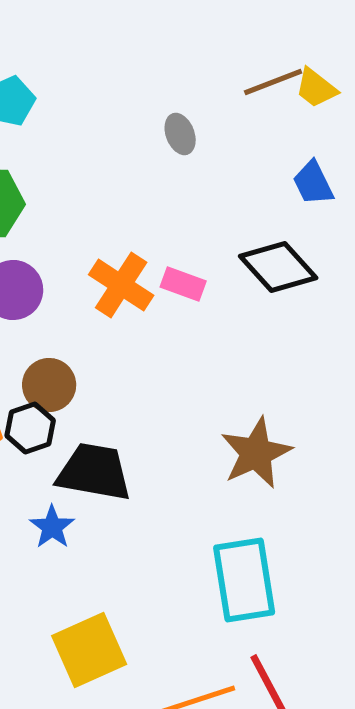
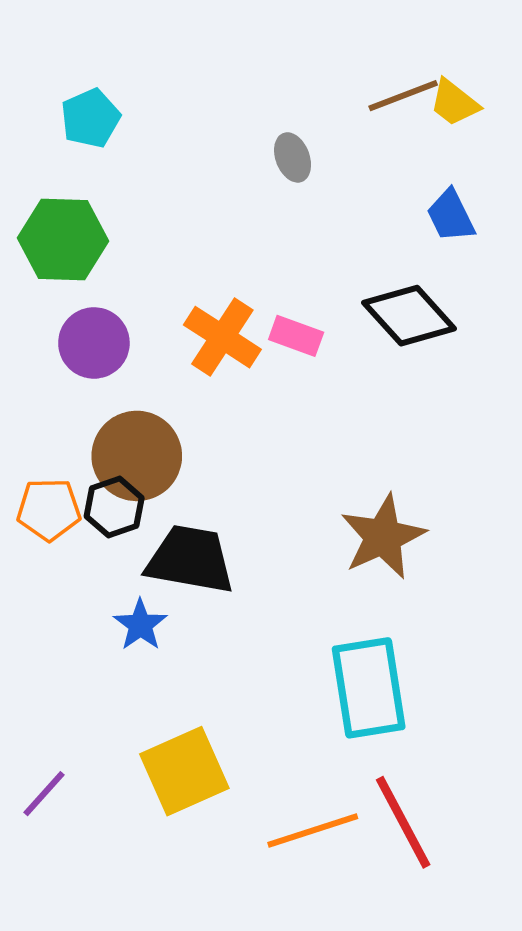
brown circle: (49, 385) -> (137, 456), size x1.4

